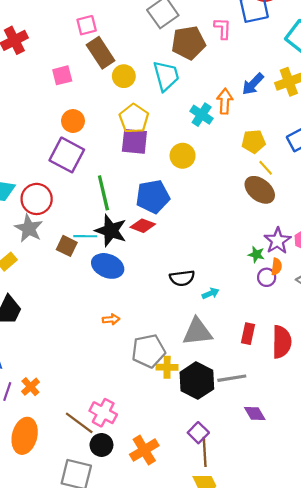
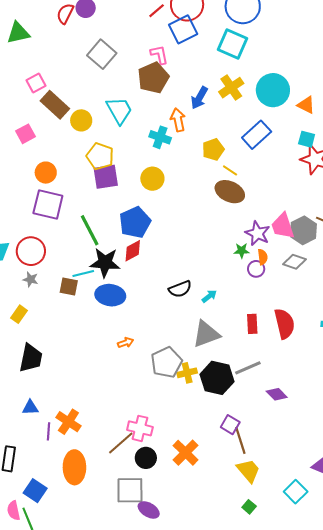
brown pentagon: (188, 43) -> (153, 78), moved
red diamond: (143, 226) -> (133, 251), turned -35
gray star: (29, 228) -> (31, 279), size x0.6
orange cross: (30, 387) -> (68, 422), size x1.4
brown line: (79, 423) -> (121, 443), turned -64

